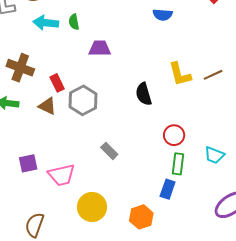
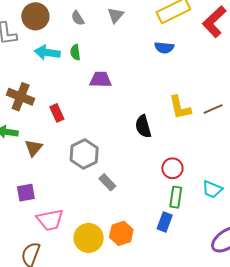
gray hexagon: (83, 100) -> (84, 154), moved
brown triangle: (47, 106) -> (34, 148), moved, turned 42
pink trapezoid: (62, 175) -> (50, 220), moved
orange hexagon: (141, 217) -> (121, 233), moved

